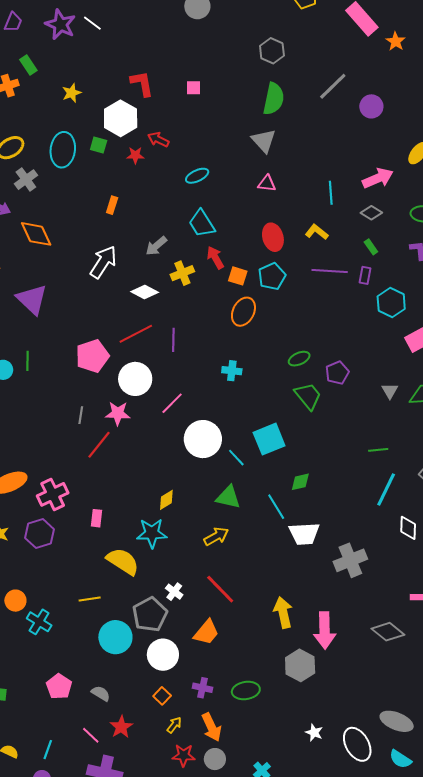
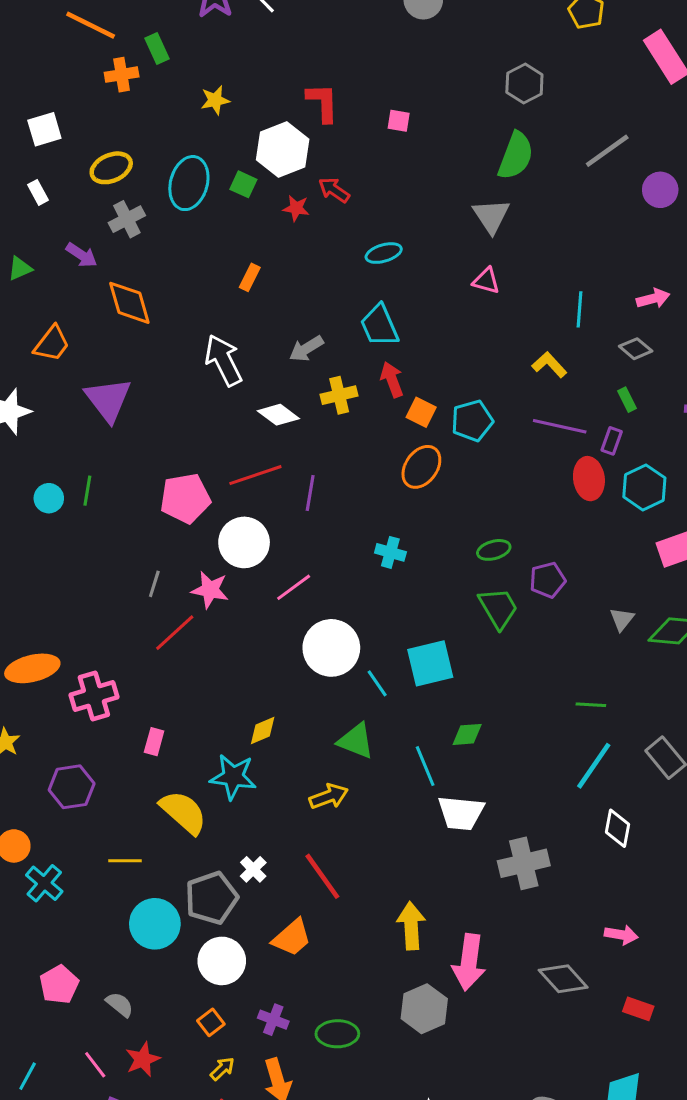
pink arrow: (378, 178) -> (653, 299), size x0.7
red ellipse: (273, 237) -> (589, 479), moved
white arrow: (103, 262) -> (223, 360), turned -68
purple hexagon: (40, 534) -> (72, 787), moved

